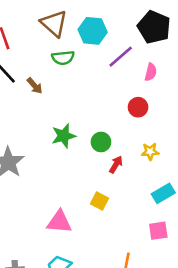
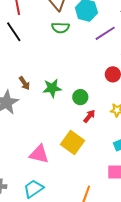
brown arrow: (35, 86) -> (24, 83), moved
yellow square: (100, 201) -> (72, 143), size x1.6

